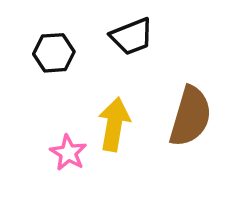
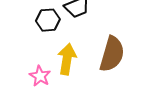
black hexagon: (54, 53) -> (48, 20), moved

